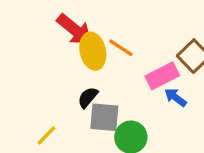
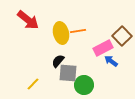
red arrow: (75, 30) -> (28, 20), moved
orange line: (121, 48) -> (78, 31), turned -42

